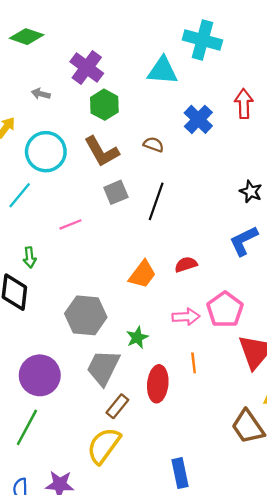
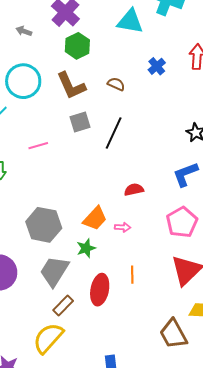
blue cross: (198, 119) -> (157, 66), size x0.7
orange trapezoid: (142, 274) -> (95, 218), moved
pink pentagon: (225, 310) -> (182, 222), moved
pink arrow: (186, 317) -> (123, 227), moved, size x0.7

